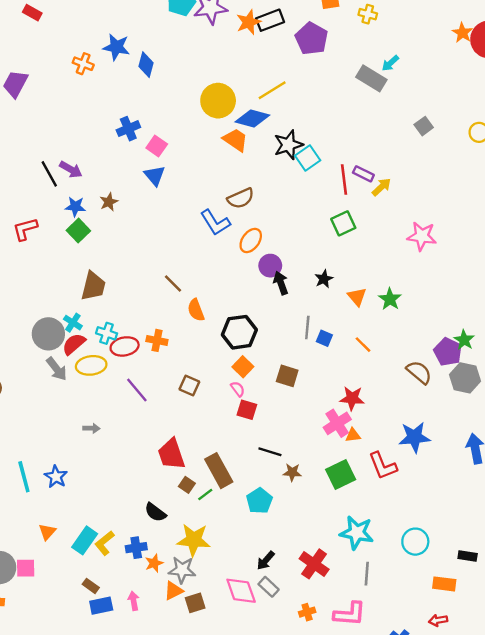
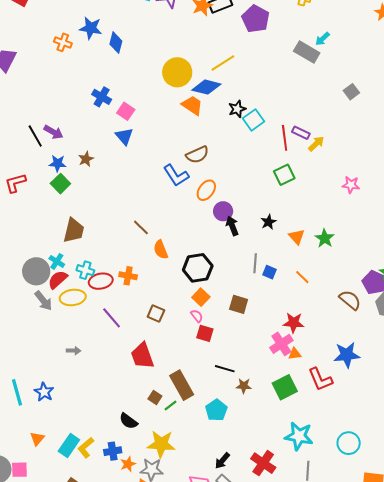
blue cross: (128, 129) -> (102, 97), turned -36
black star: (288, 145) -> (237, 109), size x0.7
pink star: (422, 236) -> (351, 185), size x0.7
red trapezoid: (171, 454) -> (142, 356), moved

